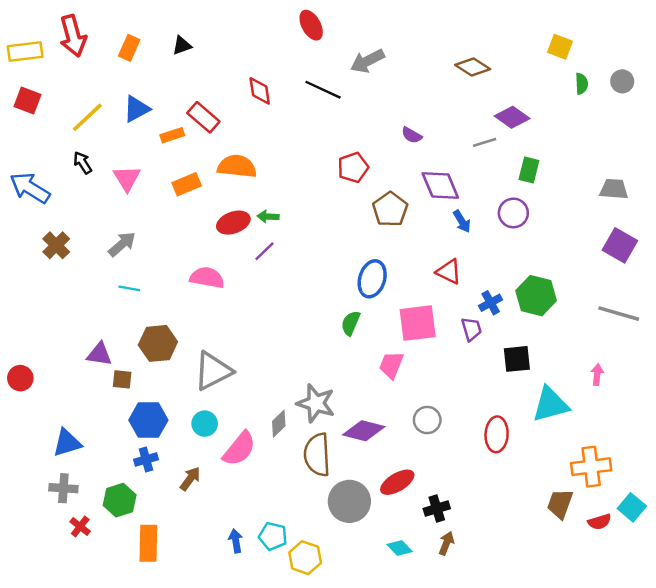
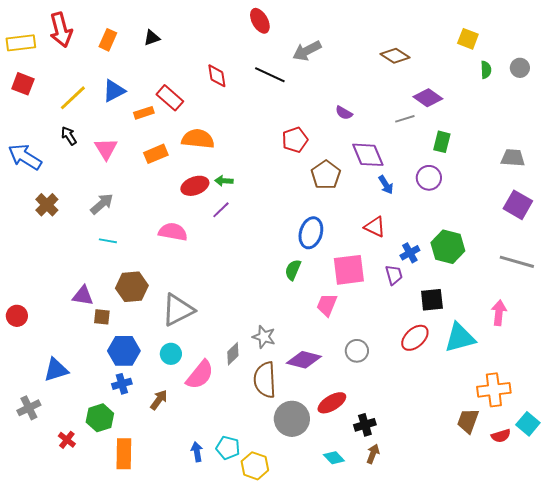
pink arrow: (597, 375) -> (499, 313), size x1.4
gray star: (316, 403) -> (264, 337), size x0.7
red ellipse: (497, 434) -> (415, 338), moved, turned 44
gray cross: (63, 488) -> (29, 408), moved, turned -30

